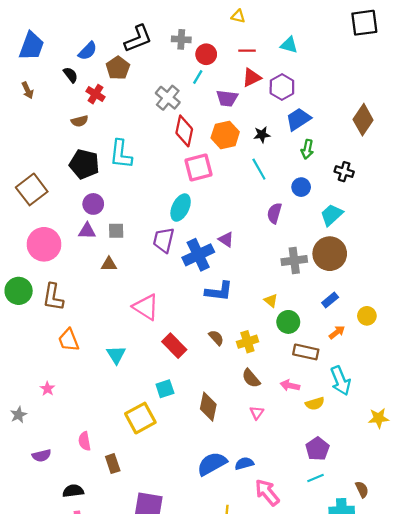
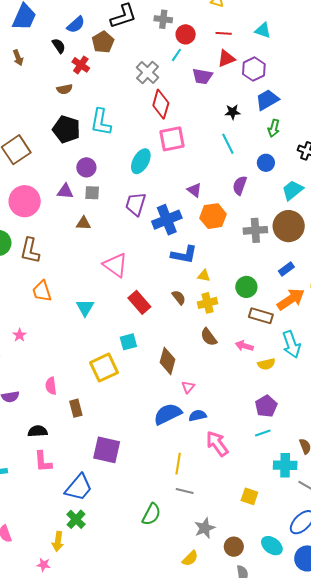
orange hexagon: (225, 135) -> (213, 216), moved
purple circle: (93, 204) -> (86, 167), moved
cyan ellipse: (181, 208) -> (141, 161), moved
purple triangle: (226, 239) -> (194, 190), moved
yellow triangle: (271, 301) -> (204, 276), moved, turned -32
orange arrow: (337, 332) -> (291, 299), size x1.8
pink triangle: (257, 413) -> (188, 387), moved

